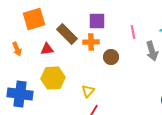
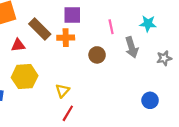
brown circle: (111, 57) -> (97, 55), moved

